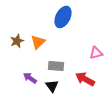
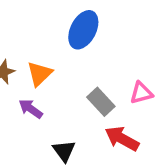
gray rectangle: (56, 66) -> (101, 102), moved, turned 42
purple arrow: (30, 78) -> (31, 109), moved

